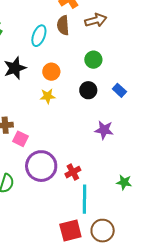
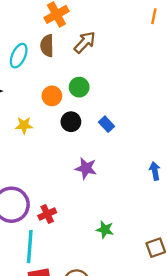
brown arrow: (96, 20) -> (85, 42), turned -35
orange circle: (51, 72) -> (52, 96), moved
cyan line: (84, 199) -> (30, 247), moved

